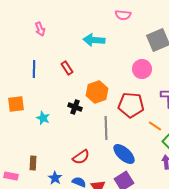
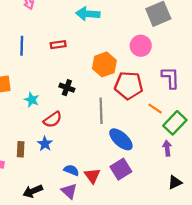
red rectangle: (67, 68) -> (58, 45), turned -64
orange hexagon: (97, 92) -> (104, 64), moved
red semicircle: (81, 157) -> (53, 120), moved
blue star: (55, 178) -> (45, 144), moved

